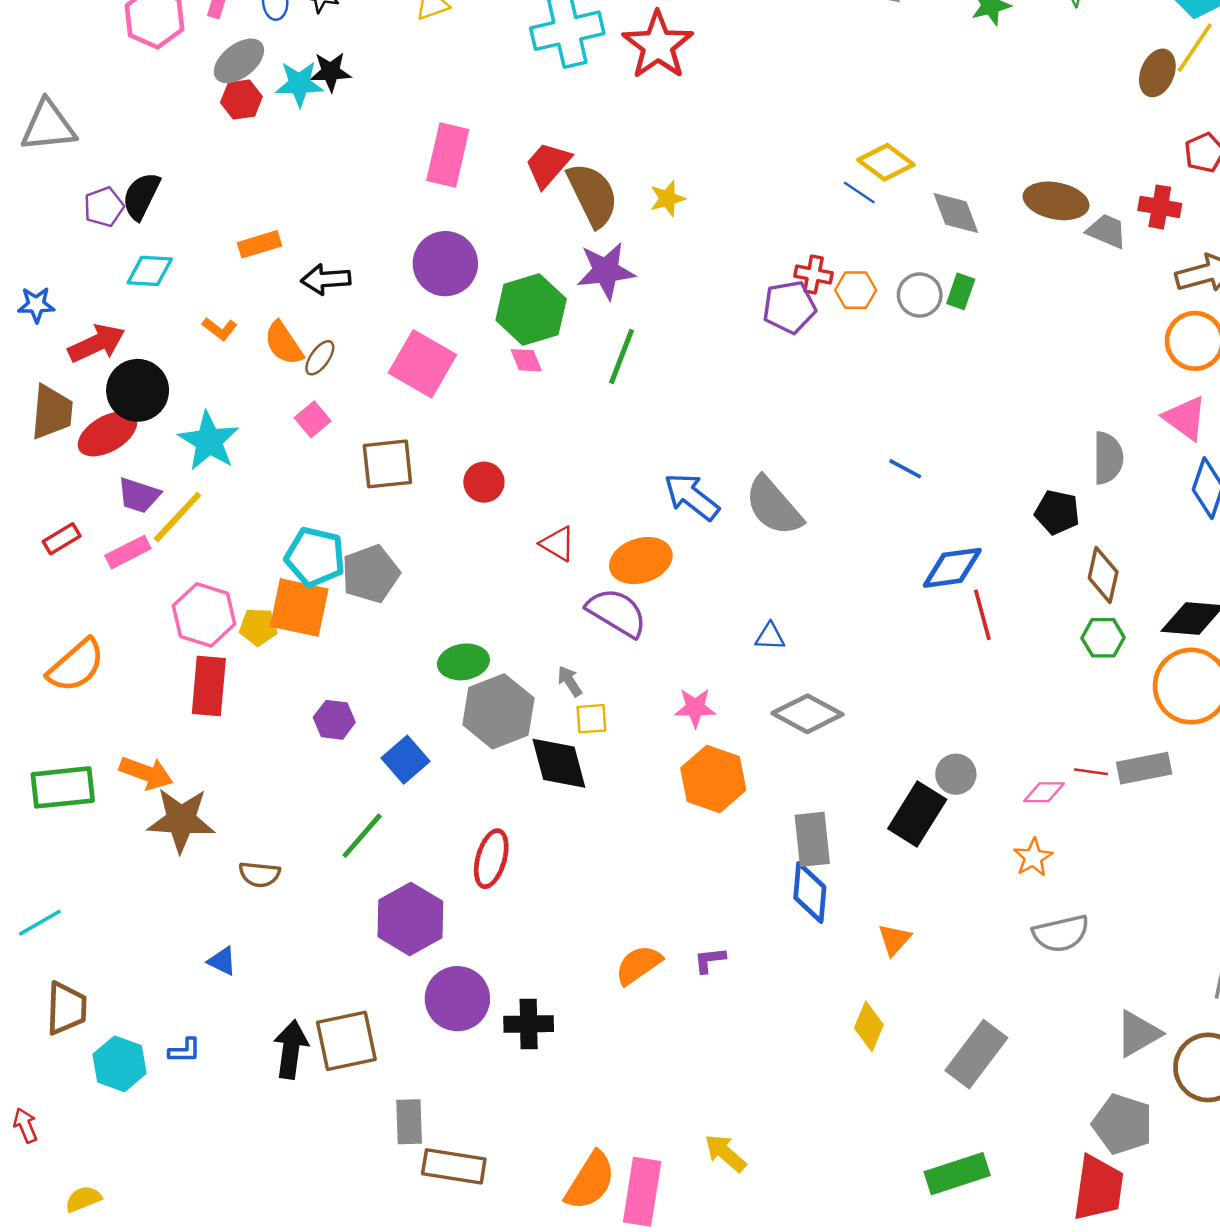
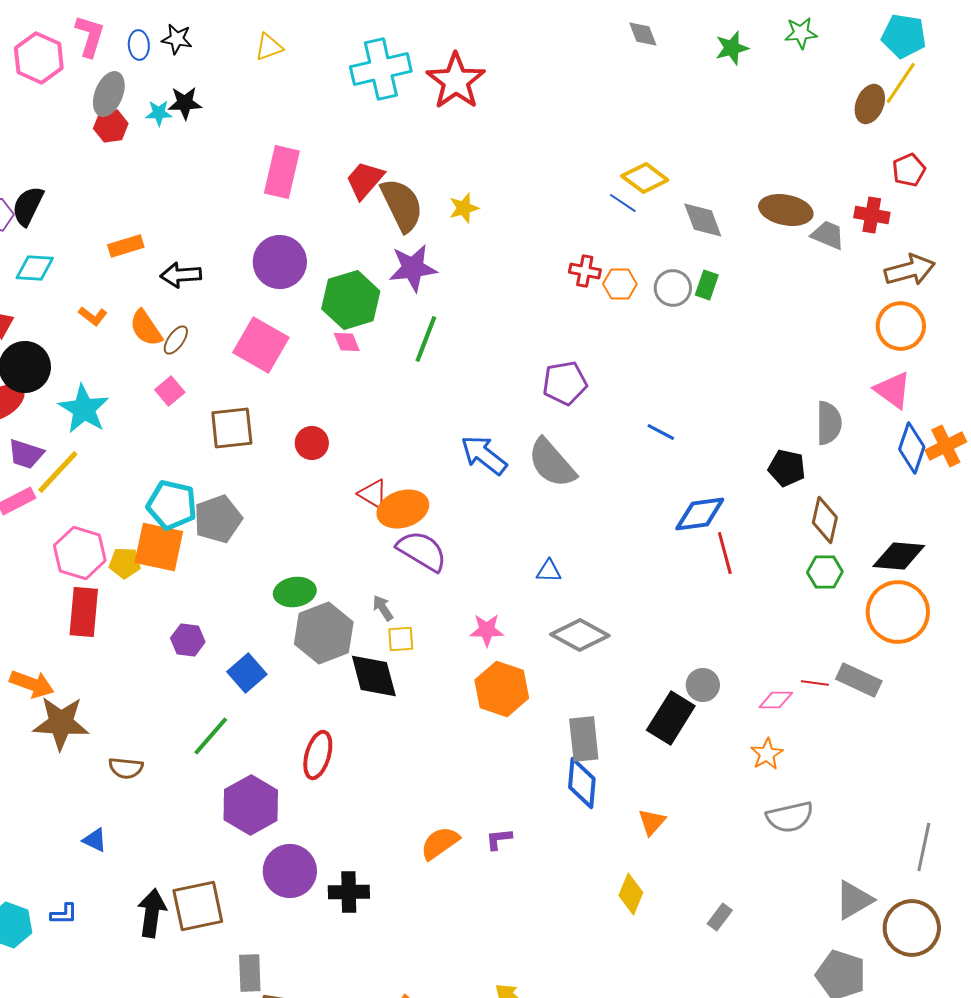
gray ellipse: (239, 61) -> (109, 94), turned -30
cyan star: (299, 84) -> (159, 113), size x0.7
purple pentagon: (789, 307) -> (565, 383), moved
orange ellipse: (641, 561) -> (403, 509), moved
gray rectangle: (1144, 768) -> (859, 680), turned 36
gray rectangle: (976, 1054) -> (720, 917), size x0.5

